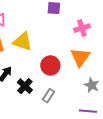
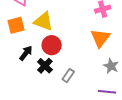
red circle: (50, 65) -> (52, 45), moved

